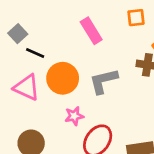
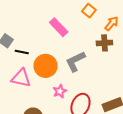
orange square: (136, 18) -> (89, 11), turned -32

